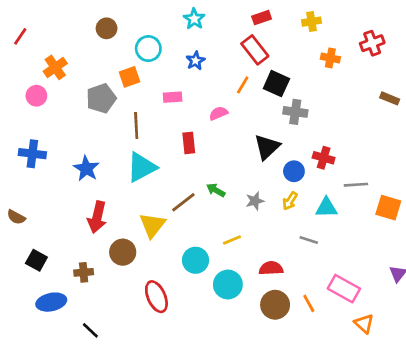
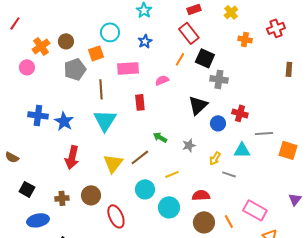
yellow cross: (311, 22) -> (231, 12), turned -32
brown circle: (107, 28) -> (66, 41), moved
pink rectangle: (173, 97) -> (128, 68), size x1.5
brown rectangle: (390, 98) -> (289, 69), turned 72
blue cross: (32, 154) -> (38, 115), moved
cyan triangle: (142, 167) -> (105, 120), turned -30
yellow arrow: (290, 201) -> (215, 158), moved
brown line: (183, 202) -> (140, 157), moved
brown circle: (123, 252) -> (91, 195), moved

